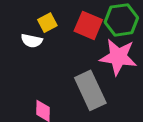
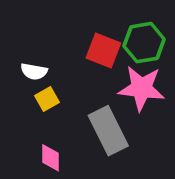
yellow square: (47, 23) -> (47, 99), moved

